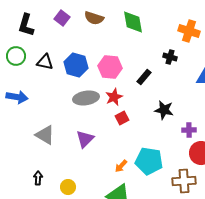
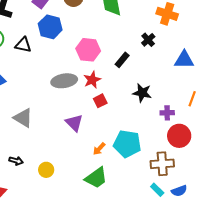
black cross: (170, 57) -> (148, 40), turned 32
blue hexagon: (76, 65) -> (50, 27), moved
purple triangle: (85, 139) -> (74, 123), moved, turned -30
black arrow: (38, 178) -> (16, 161), turned 104

